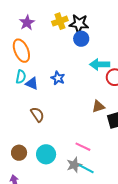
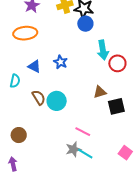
orange ellipse: (21, 51) -> (25, 33), turned -75
cyan arrow: (100, 64) -> (103, 50), turned -102
cyan semicircle: (21, 77) -> (15, 81), moved
cyan circle: (46, 154) -> (57, 101), moved

